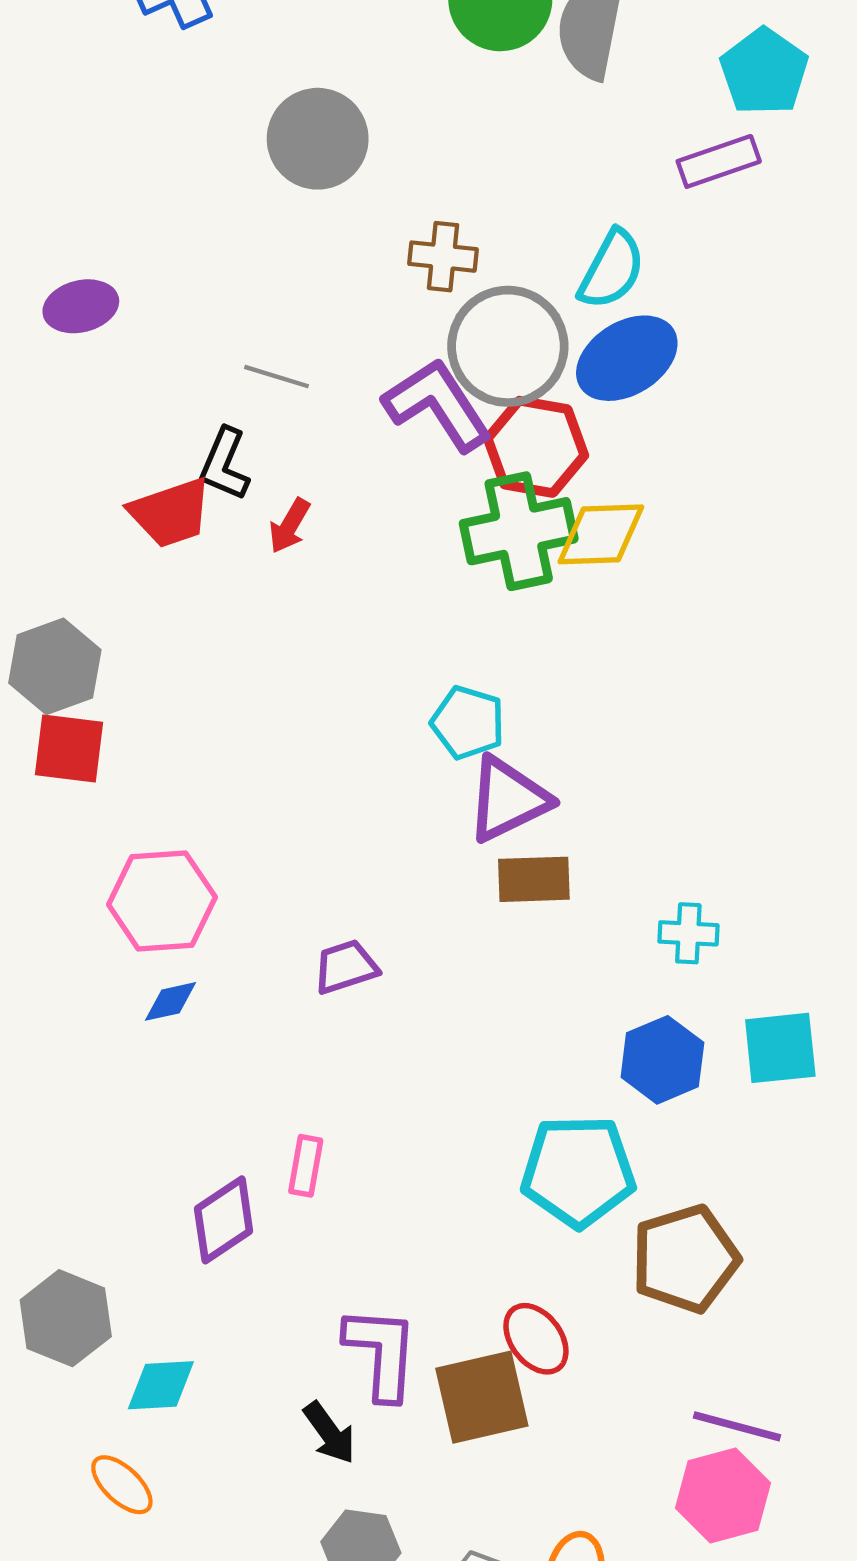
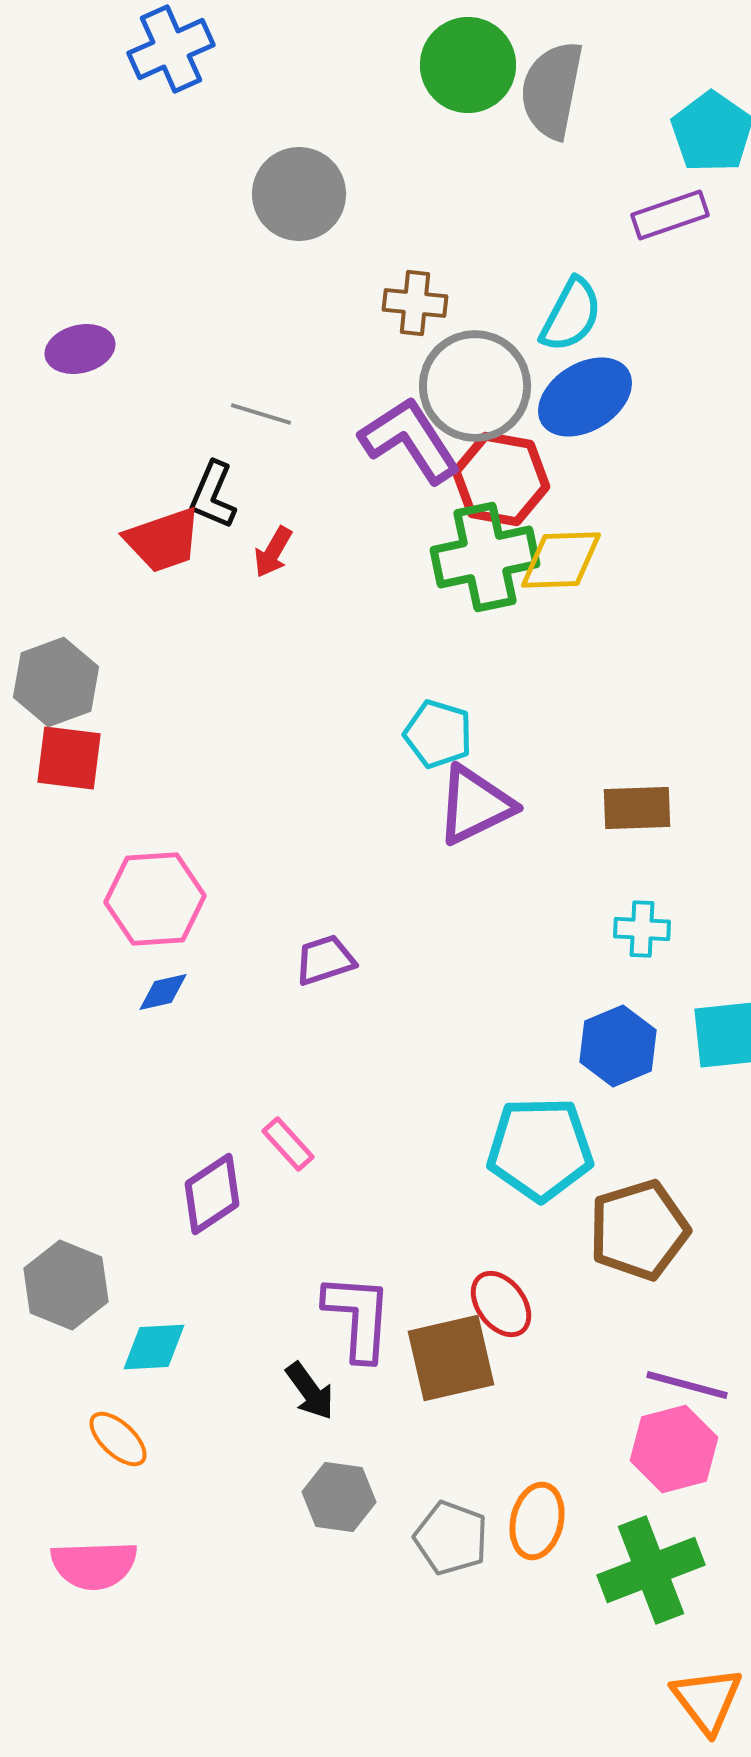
brown rectangle: (534, 879) -> (637, 808), moved
pink rectangle: (306, 1166) -> (288, 1144), turned -52

